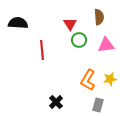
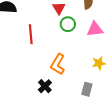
orange L-shape: (88, 80) -> (58, 64), moved

